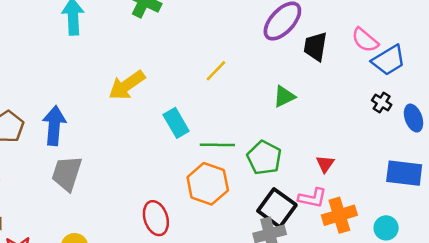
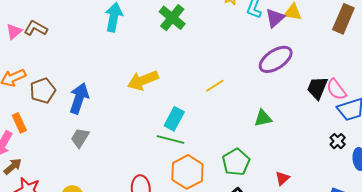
black trapezoid: (315, 47) -> (317, 88), moved
cyan rectangle: (176, 123) -> (174, 119), turned 45
green line: (217, 145) -> (170, 139), moved
gray trapezoid: (67, 173) -> (80, 138), size x0.7

